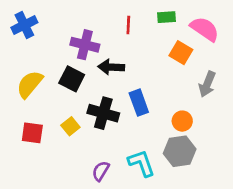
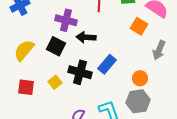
blue rectangle: (139, 103) -> (107, 64), turned 60

